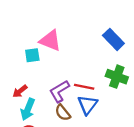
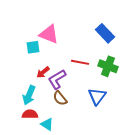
red line: (84, 87) -> (80, 62), moved
red arrow: (20, 91) -> (43, 72), moved
blue triangle: (88, 105) -> (97, 96), moved

